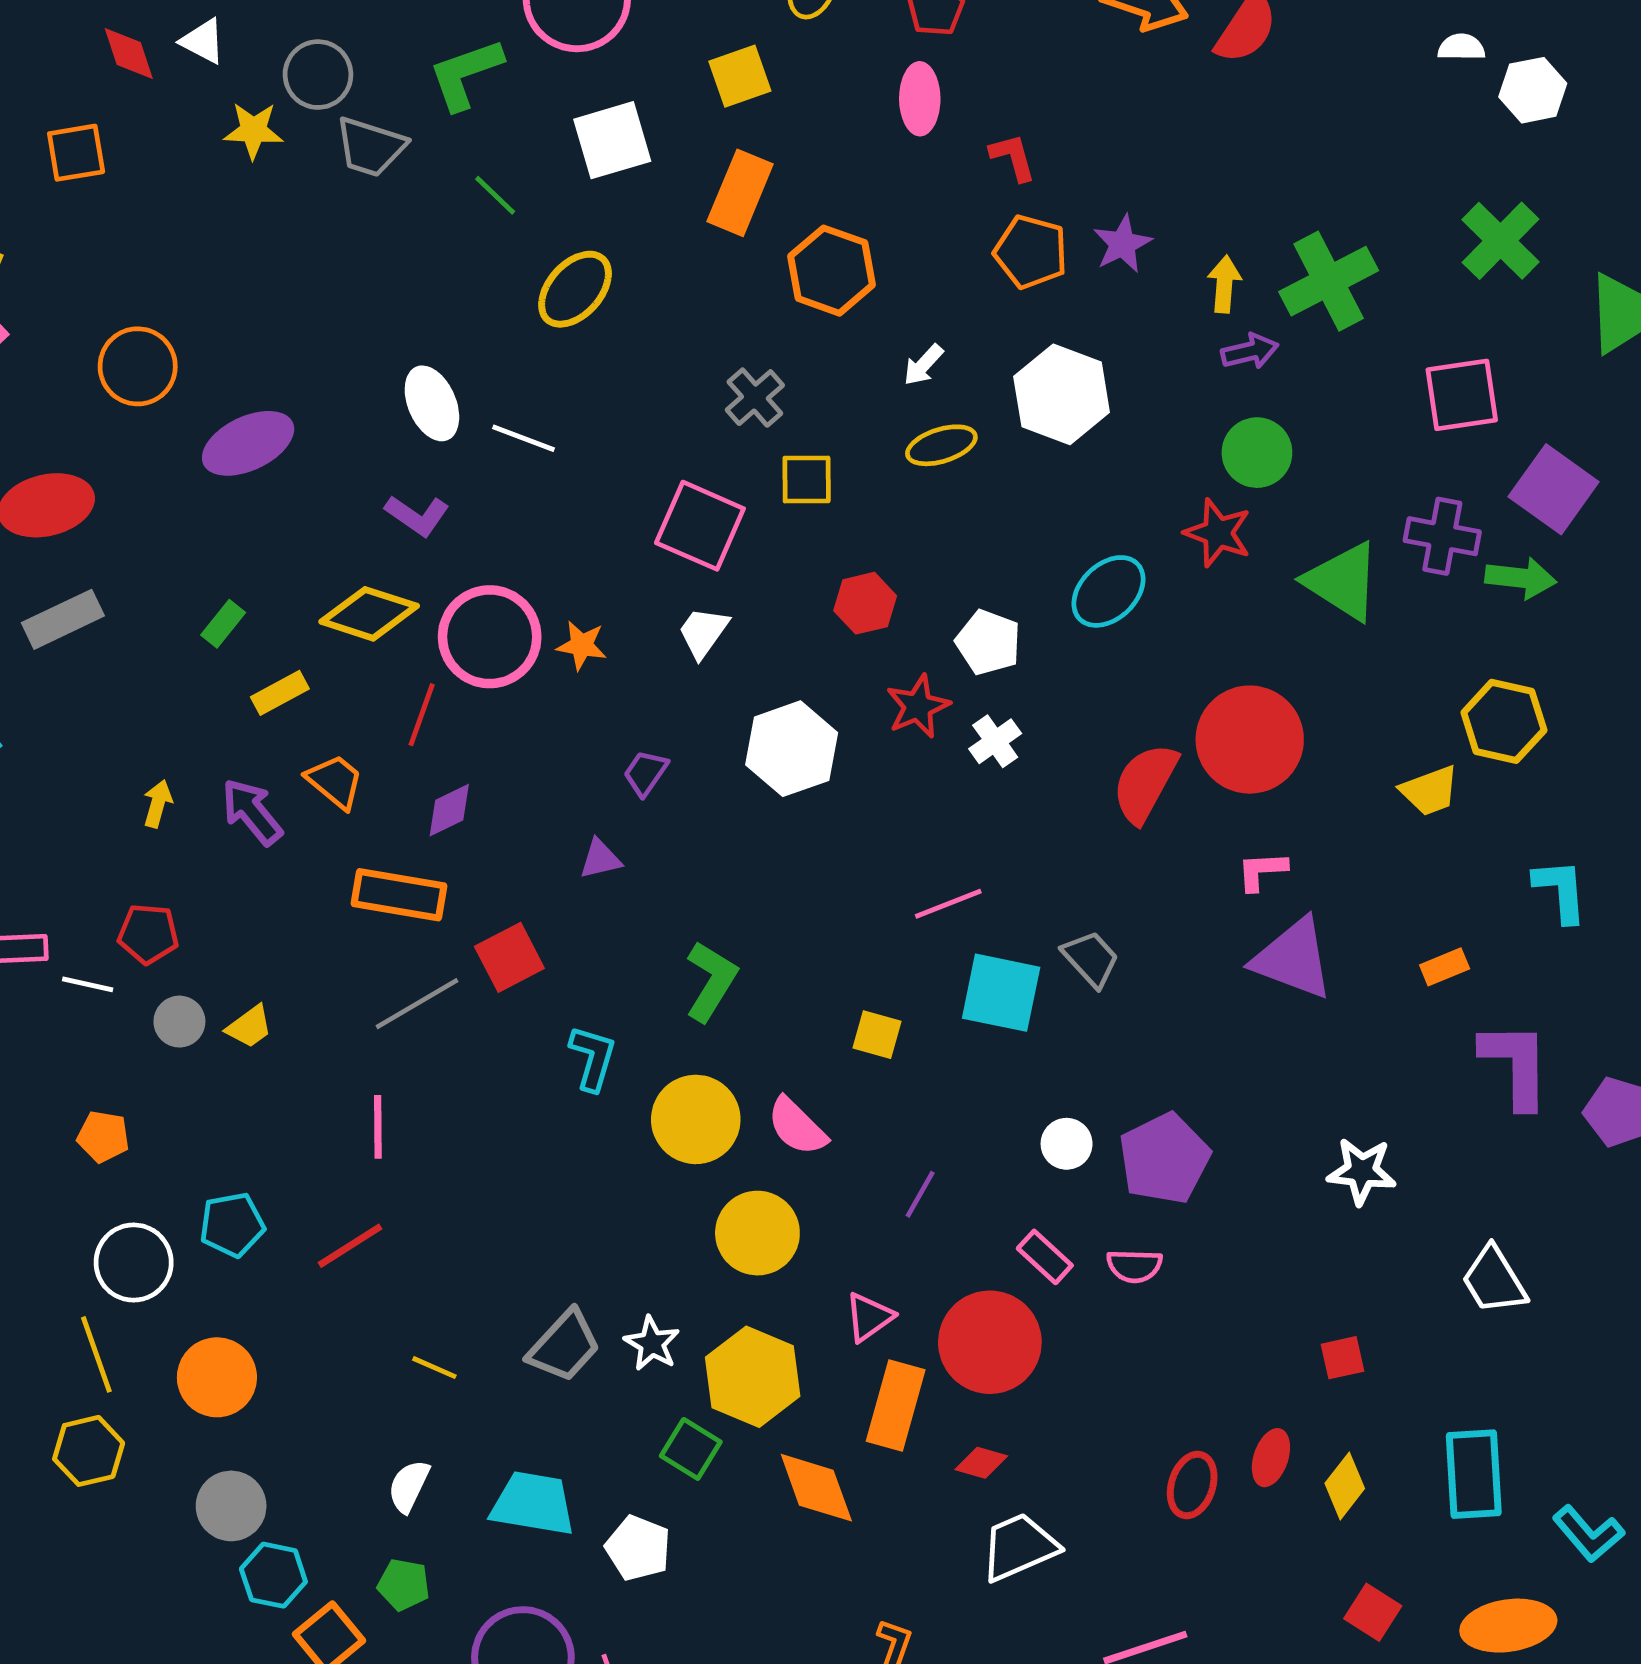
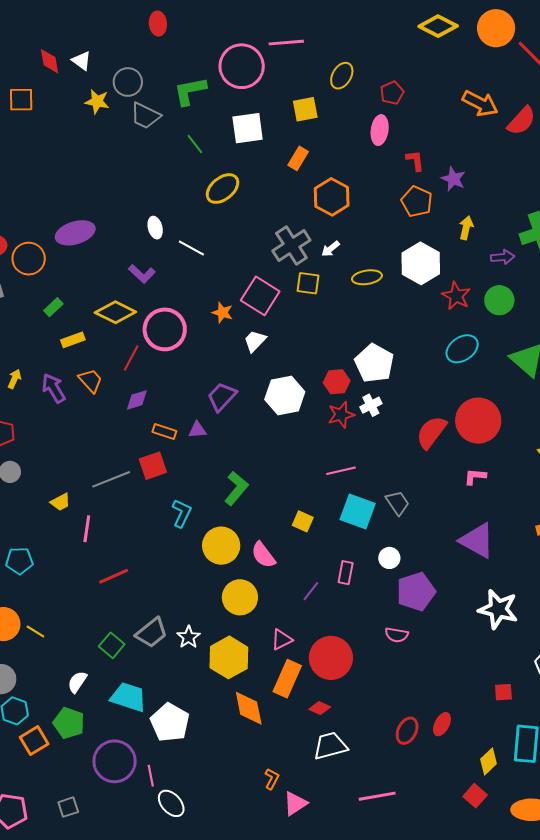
orange rectangle: (740, 193) -> (298, 158), size x0.7
purple star: (1122, 244) -> (453, 179), moved, turned -30
yellow arrow: (1224, 284) -> (466, 228), moved
white arrow: (923, 365) -> (330, 249), moved
orange circle: (138, 366) -> (29, 259), moved
gray cross: (755, 398) -> (291, 245), size x1.5
white ellipse: (432, 403) -> (155, 228), size x0.7
red star: (1218, 533) -> (456, 296), moved
cyan ellipse: (1109, 591) -> (462, 349), moved
red hexagon: (865, 603) -> (337, 382), moved
white pentagon: (988, 642) -> (374, 363), size x1.4
orange star: (582, 645) -> (222, 313), moved
red star: (918, 706) -> (341, 415), moved
purple trapezoid: (646, 773) -> (222, 397), size x1.5
orange rectangle: (399, 895) -> (164, 431), moved, size x0.6
purple triangle: (1293, 959) -> (477, 541), moved
yellow trapezoid: (249, 1027) -> (60, 502), moved
white circle: (1067, 1144) -> (389, 558), moved
white star: (1362, 1171) -> (498, 609), size x1.4
red line: (350, 1246) -> (114, 576), moved
pink rectangle: (1045, 1257) -> (346, 573), moved, turned 50
red square: (1343, 1358) -> (503, 692), moved
yellow line: (434, 1368) -> (35, 632), moved
green square: (691, 1449) -> (112, 645), moved
yellow diamond: (1345, 1486) -> (489, 761), moved
white pentagon: (638, 1548) -> (170, 722), size x1.4
green pentagon: (404, 1585) -> (69, 723), size x1.4

